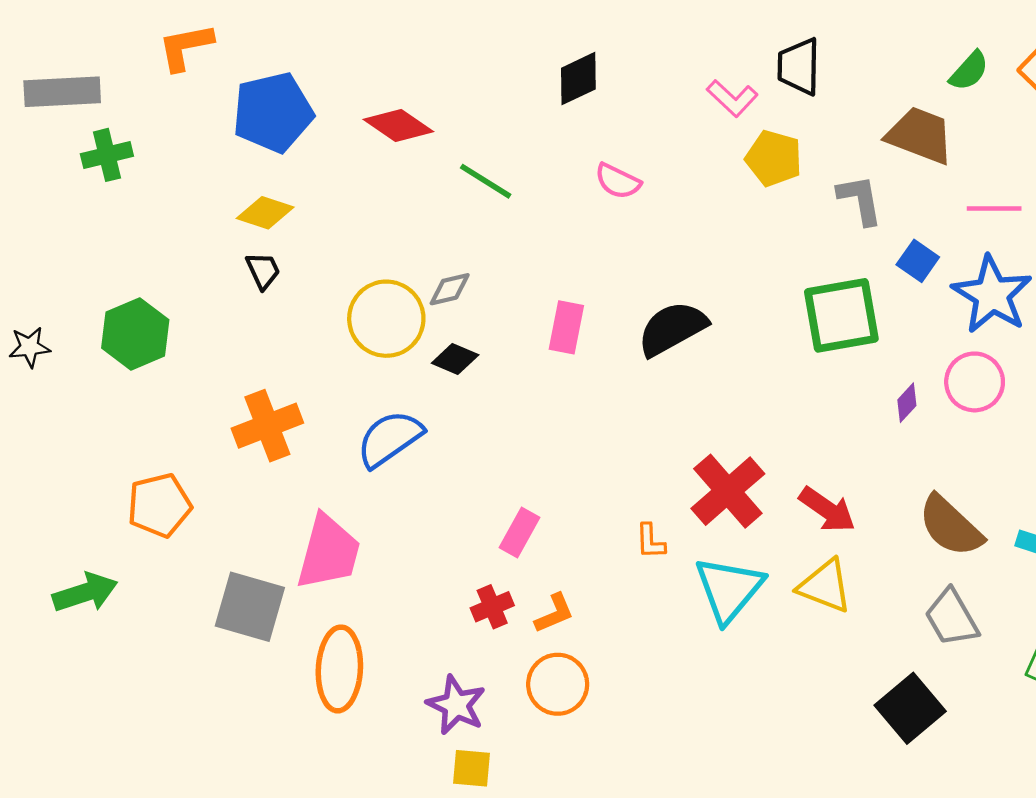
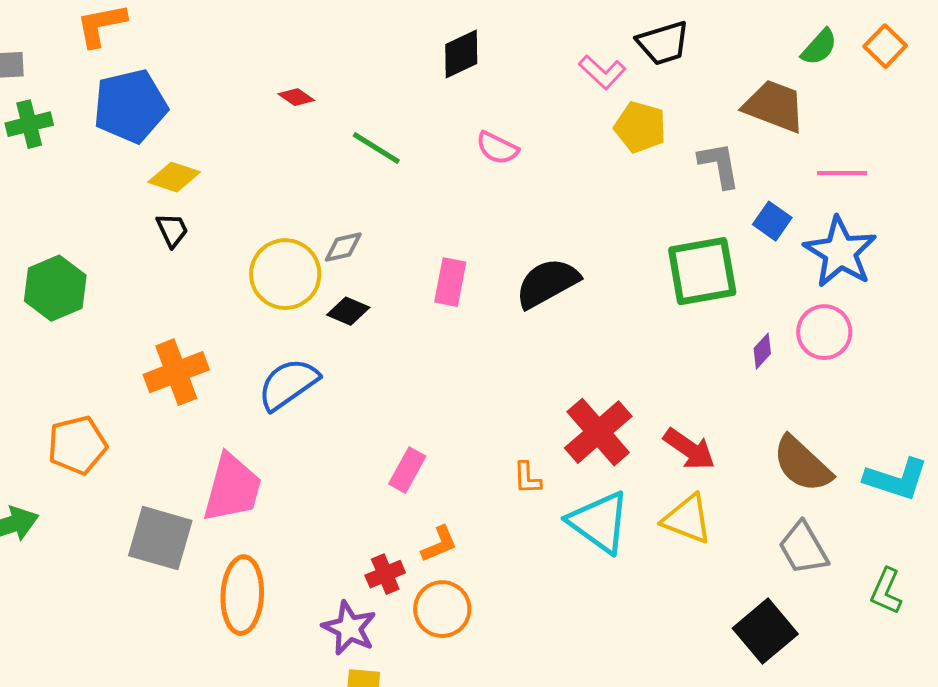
black trapezoid: (799, 67) -> (663, 43), turned -108
blue pentagon: (273, 112) -> (130, 106), moved
red diamond: (398, 125) -> (296, 97), size x0.6
cyan triangle: (729, 589) -> (599, 522), turned -34
red cross: (492, 607) -> (385, 574), moved

